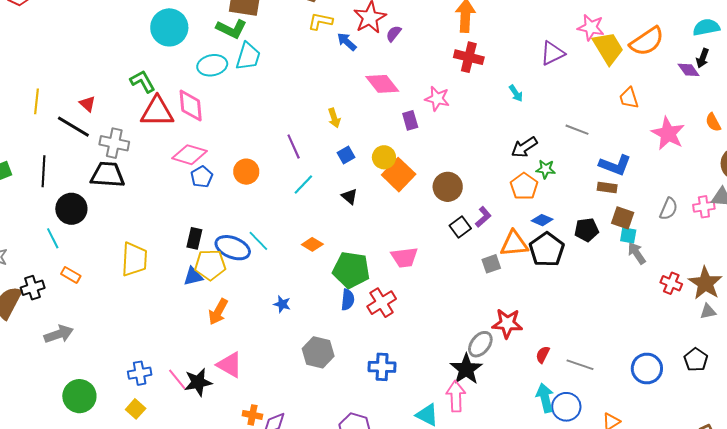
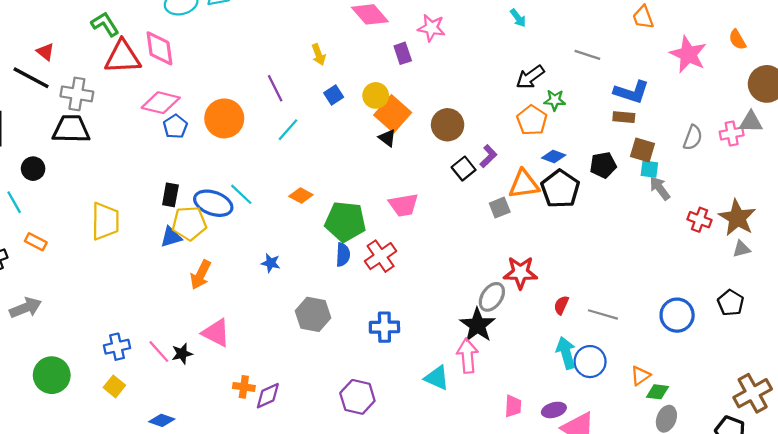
orange circle: (246, 172) -> (224, 118), size x1.4
black triangle: (349, 196) -> (387, 138), moved
black circle: (71, 209) -> (33, 169), size x0.7
black star: (198, 382) -> (182, 354), size x0.7

